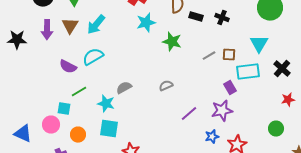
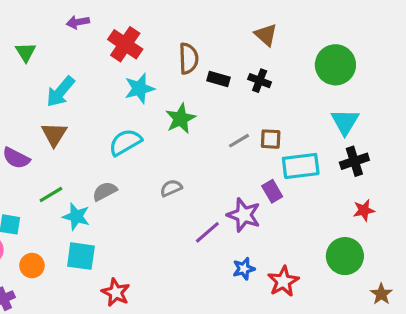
brown triangle: (70, 26) -> (54, 134), moved
green star: (172, 42) -> (181, 119), turned 30
cyan triangle: (259, 44) -> (345, 122), moved
cyan semicircle: (93, 57) -> (125, 142), moved
black cross: (282, 69) -> (354, 161), turned 30
green line: (79, 92) -> (51, 194), moved
purple star: (222, 111) -> (244, 215), moved, turned 30
green circle: (276, 129) -> (345, 256), size x1.5

